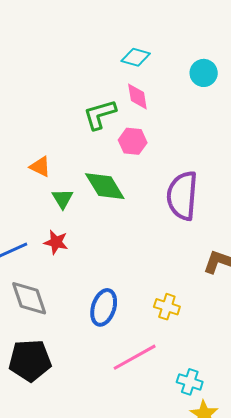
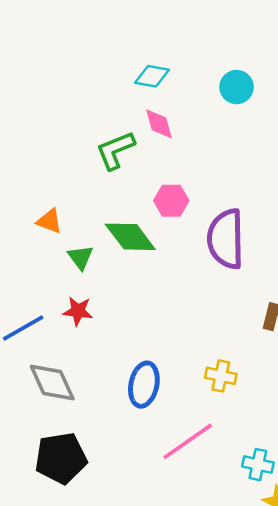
pink hexagon: (133, 141) -> (171, 201), moved

